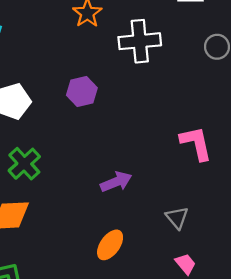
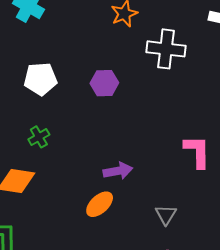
green cross: (24, 164) -> (39, 137), size x0.7
orange ellipse: (110, 245) -> (100, 204), moved

